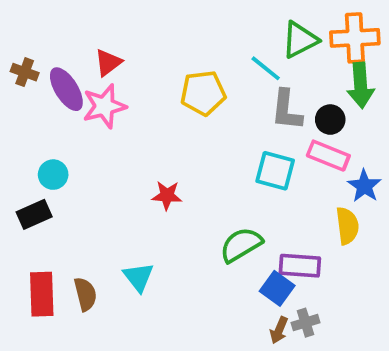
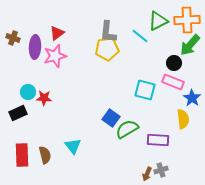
green arrow: (361, 85) -> (190, 45), turned 45
purple ellipse: (66, 89) -> (35, 47), turned 35
gray L-shape: (287, 110) -> (108, 32), moved
red star: (167, 195) -> (44, 98), moved
blue square: (277, 288) -> (111, 118), moved

